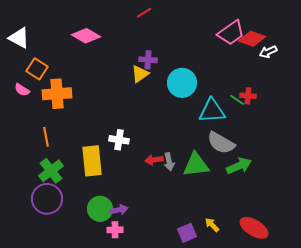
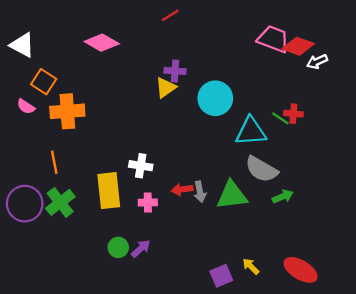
pink trapezoid: (231, 33) -> (273, 39), turned -124
green arrow: (239, 166) -> (283, 197), size x0.7
purple circle: (47, 199) -> (25, 204), moved
green circle: (100, 209) -> (118, 247), size x0.7
purple arrow: (119, 210) -> (141, 249), turned -30
pink cross: (115, 230) -> (148, 202), moved

